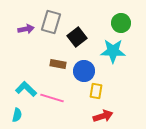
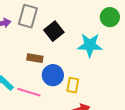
green circle: (121, 23) -> (110, 17), moved
blue circle: (84, 71) -> (53, 75), moved

